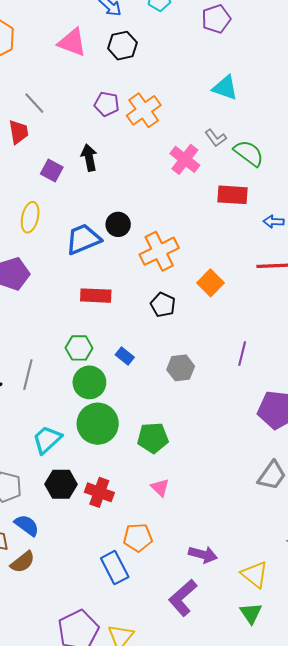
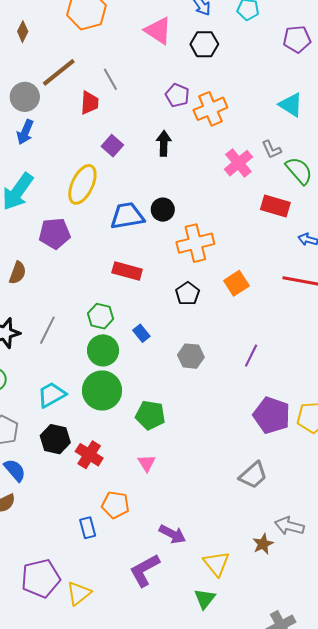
black arrow: (89, 158) -> (164, 143), moved
yellow ellipse: (30, 217) -> (82, 184), size x1.4
blue rectangle: (115, 568) -> (88, 528), size x0.7

